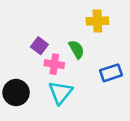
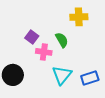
blue rectangle: (111, 73) -> (90, 78), moved
cyan triangle: (60, 93) -> (62, 75), moved

